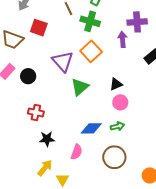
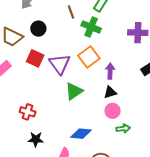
red square: (39, 28) -> (35, 58), moved
purple arrow: (122, 39) -> (110, 71), moved
black circle: (28, 76) -> (38, 29), moved
green arrow: (117, 126) -> (123, 128), moved

